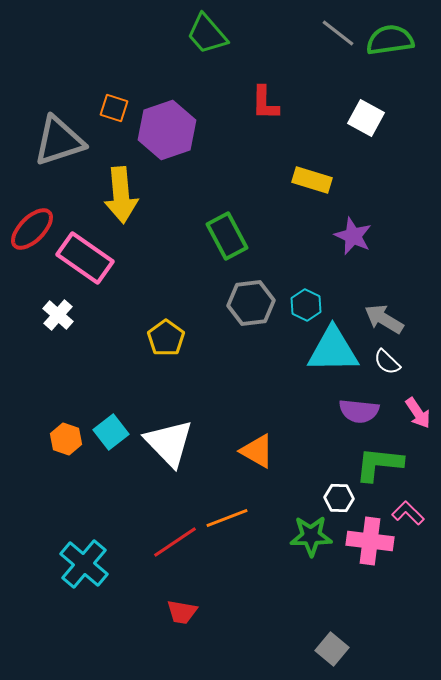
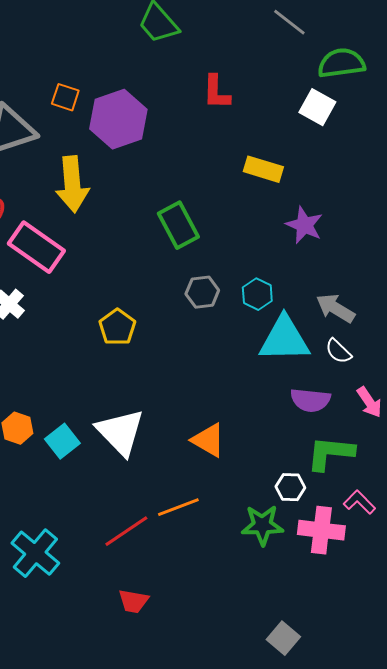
green semicircle: (390, 40) -> (341, 63), moved
gray hexagon: (251, 303) -> (202, 292), size x0.7
cyan square: (111, 432) -> (62, 441), moved

